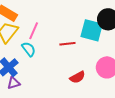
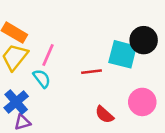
red semicircle: (77, 77) -> (104, 115), turned 70

